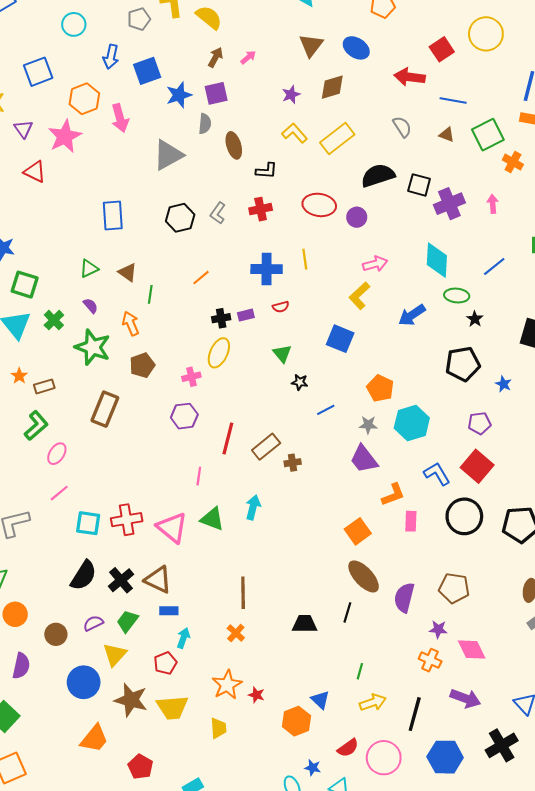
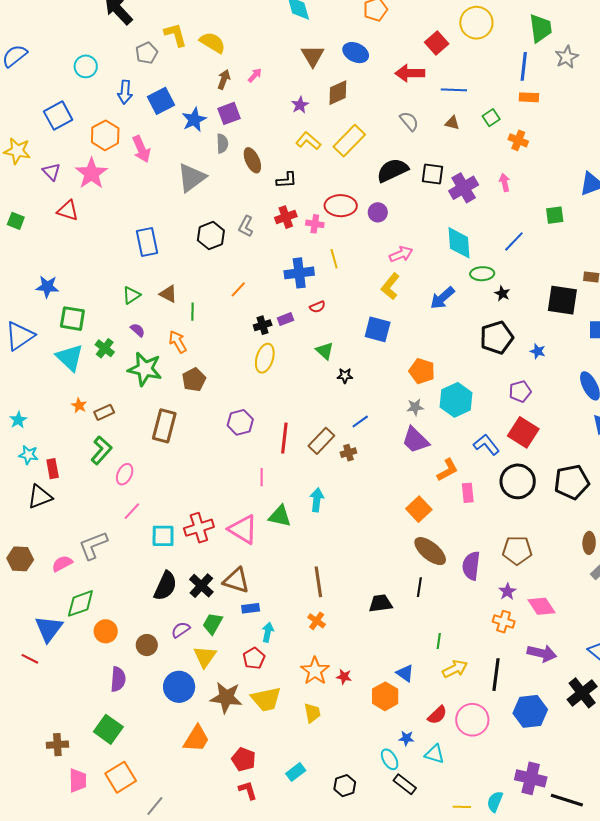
green square: (488, 135) -> (491, 118), size x0.6
pink cross: (191, 377) -> (315, 224), moved, turned 30
blue line: (326, 410) -> (360, 422), moved
purple star: (438, 629) -> (507, 591), turned -30

